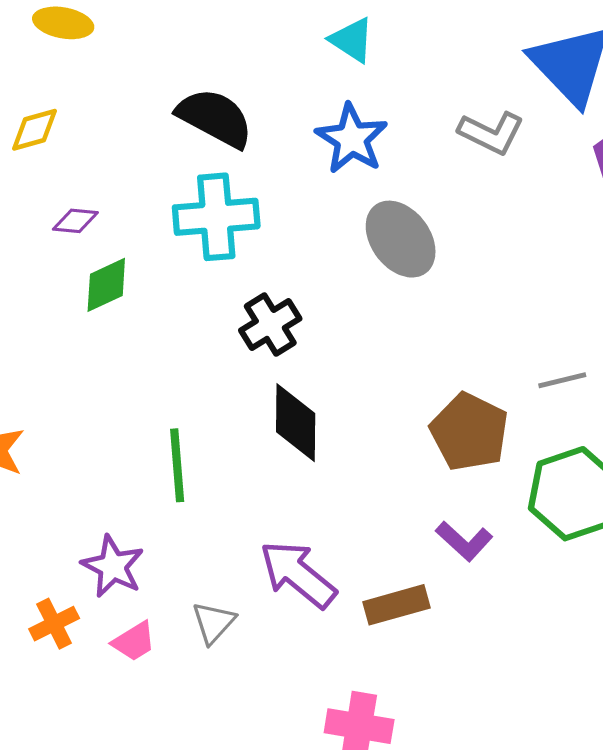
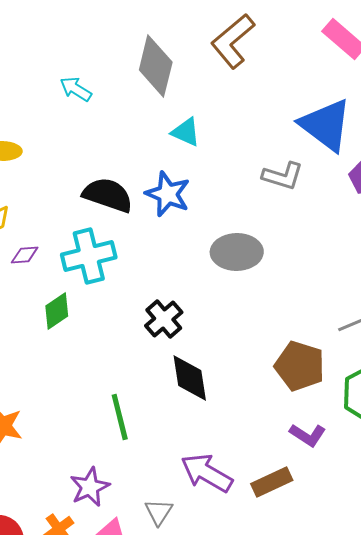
blue star: (352, 139) -> (168, 194), moved
cyan cross: (216, 217) -> (89, 256), moved
purple diamond: (75, 221) -> (25, 255), moved
gray ellipse: (401, 239) -> (237, 252), turned -45
purple star: (113, 566) -> (90, 487), turned 30

